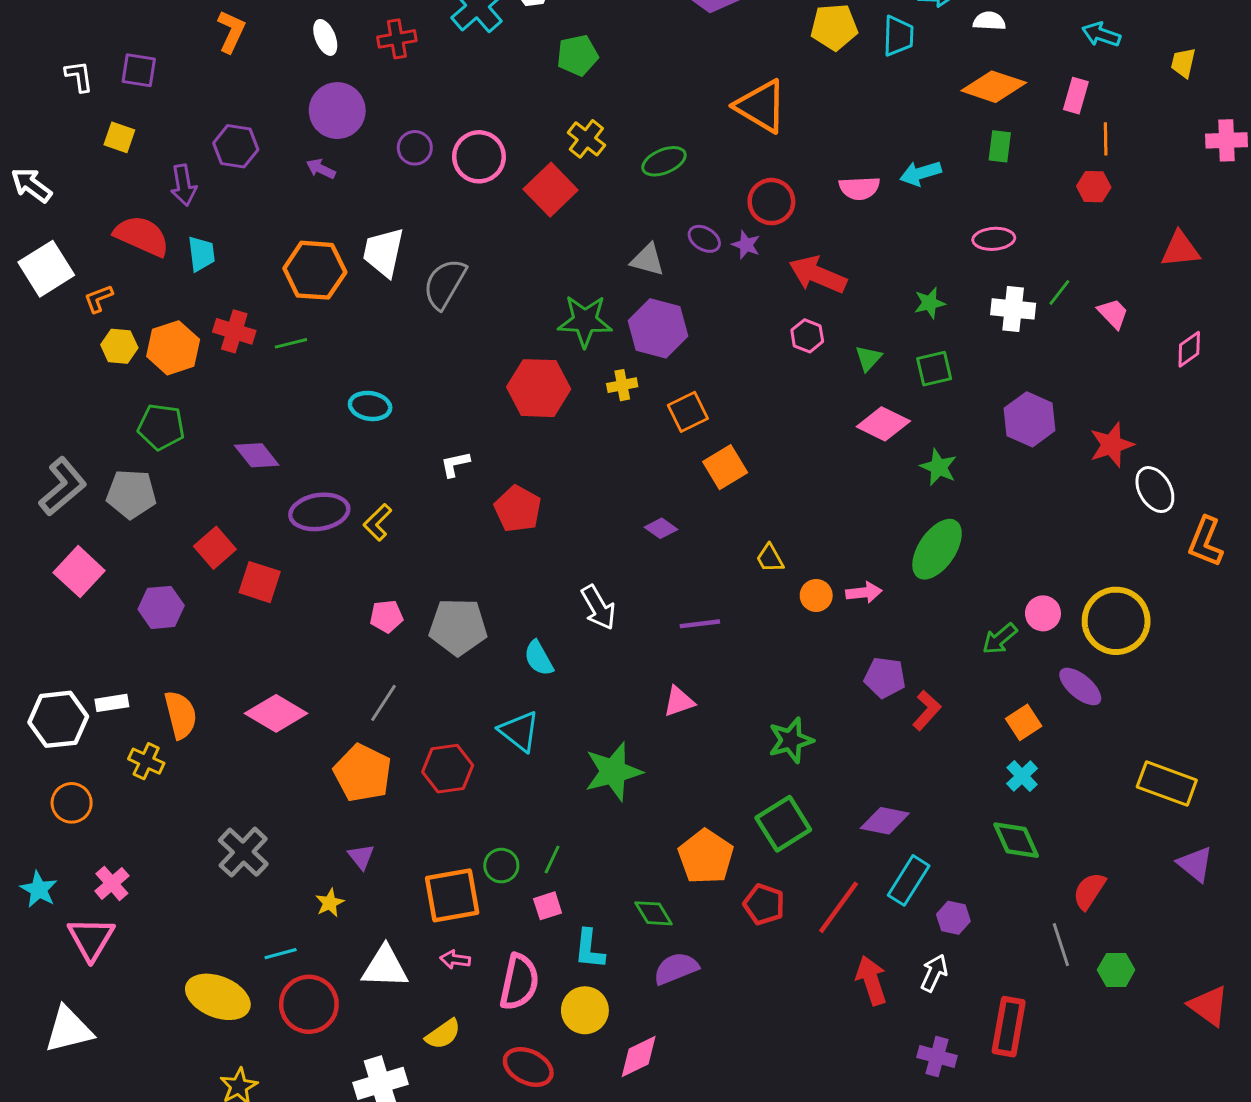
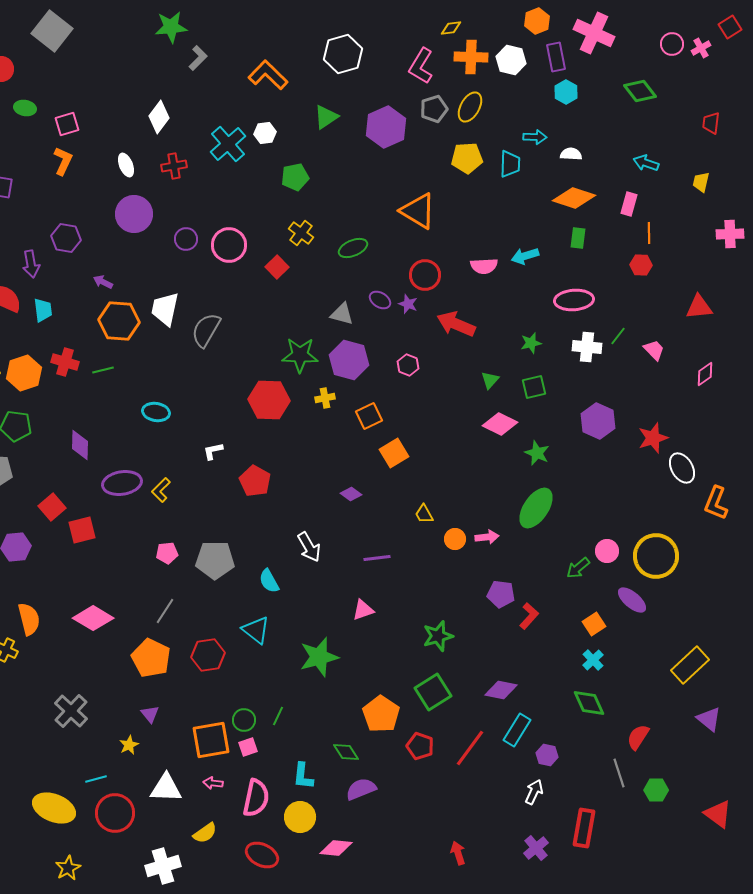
purple arrow: (321, 169) -> (103, 282), moved
red square: (551, 190) -> (277, 267), size x0.7
pink ellipse: (994, 239) -> (574, 300), size x1.4
pink hexagon: (807, 336) -> (408, 365), moved
purple diamond: (257, 455) -> (80, 445), turned 40
red square: (260, 582) -> (82, 530), turned -32
yellow rectangle: (1167, 783) -> (690, 665), turned -63
pink square: (548, 906) -> (248, 747), moved
red arrow: (871, 980) -> (458, 853), moved, size x0.7
pink diamond: (639, 1057) -> (336, 848), turned 32
purple cross: (937, 1057) -> (536, 848), turned 35

